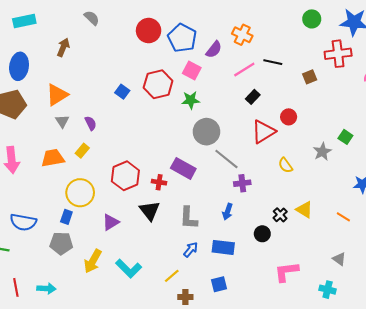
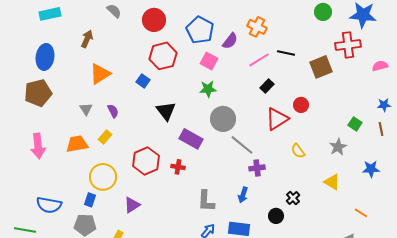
red circle: (149, 31) -> (154, 20), moved
brown square: (310, 77) -> (321, 67), size x1.6
red hexagon: (158, 84) -> (163, 56), moved
orange triangle: (57, 95) -> (100, 74), moved
gray star: (322, 152) -> (338, 147), moved
purple rectangle: (183, 168) -> (191, 139), moved
yellow triangle: (304, 210) -> (332, 182), moved
black triangle: (150, 211) -> (166, 111), moved
orange line: (343, 217) -> (361, 213), moved

